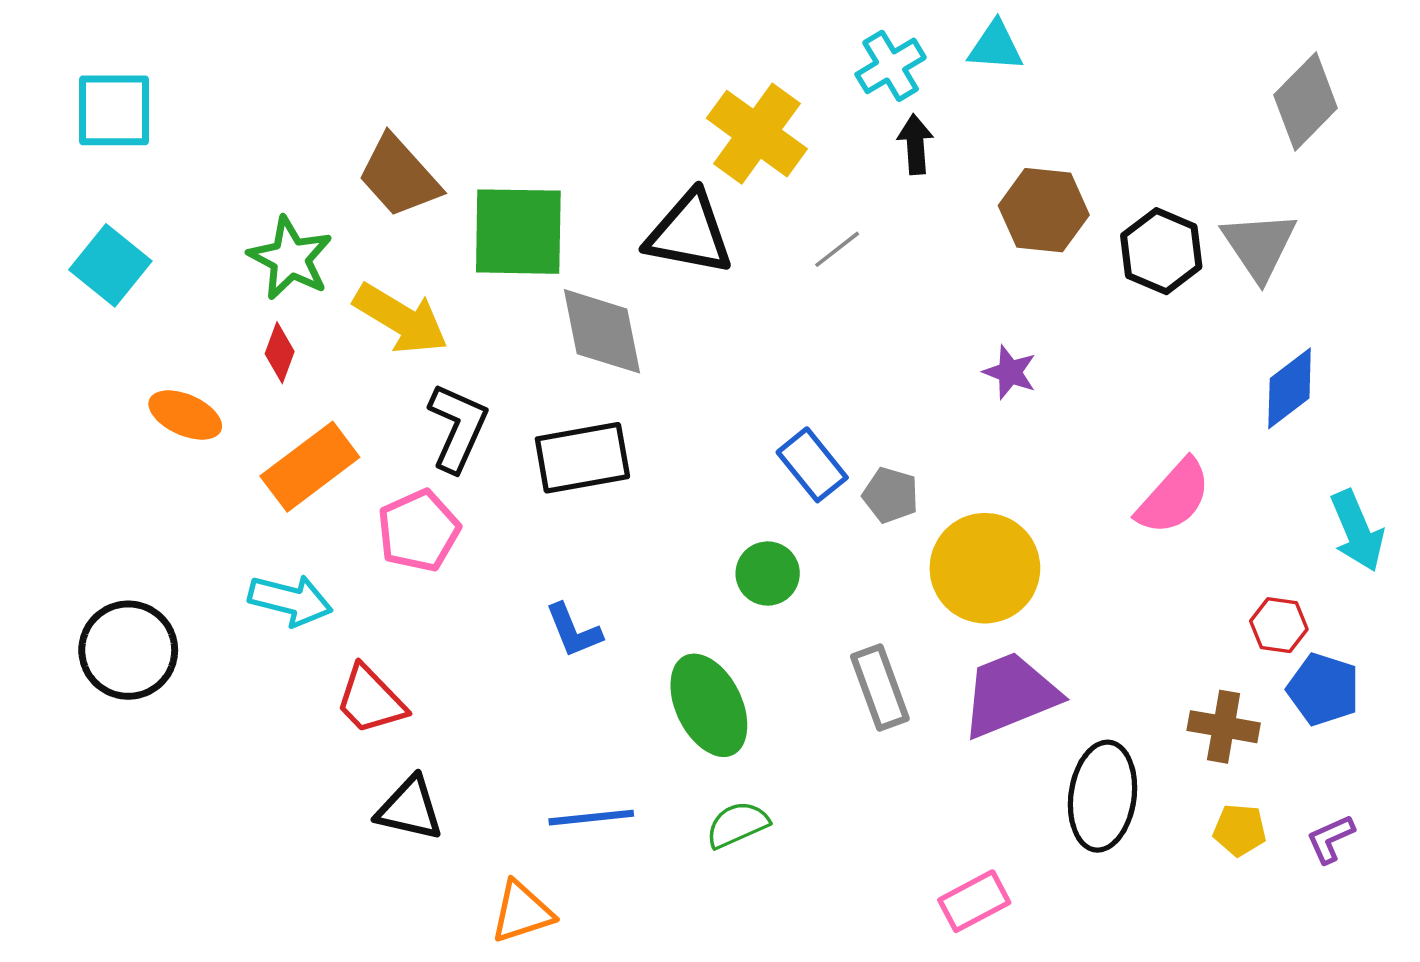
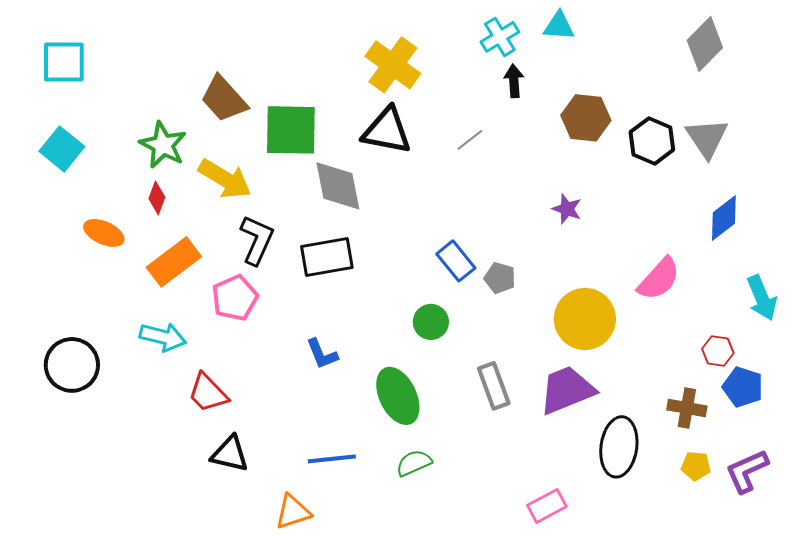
gray diamond: (1306, 102) -> (705, 44), moved
yellow cross: (757, 134) -> (393, 65), moved
yellow circle: (985, 568) -> (585, 319), moved
purple L-shape: (1330, 839) -> (747, 471), size x1.6

